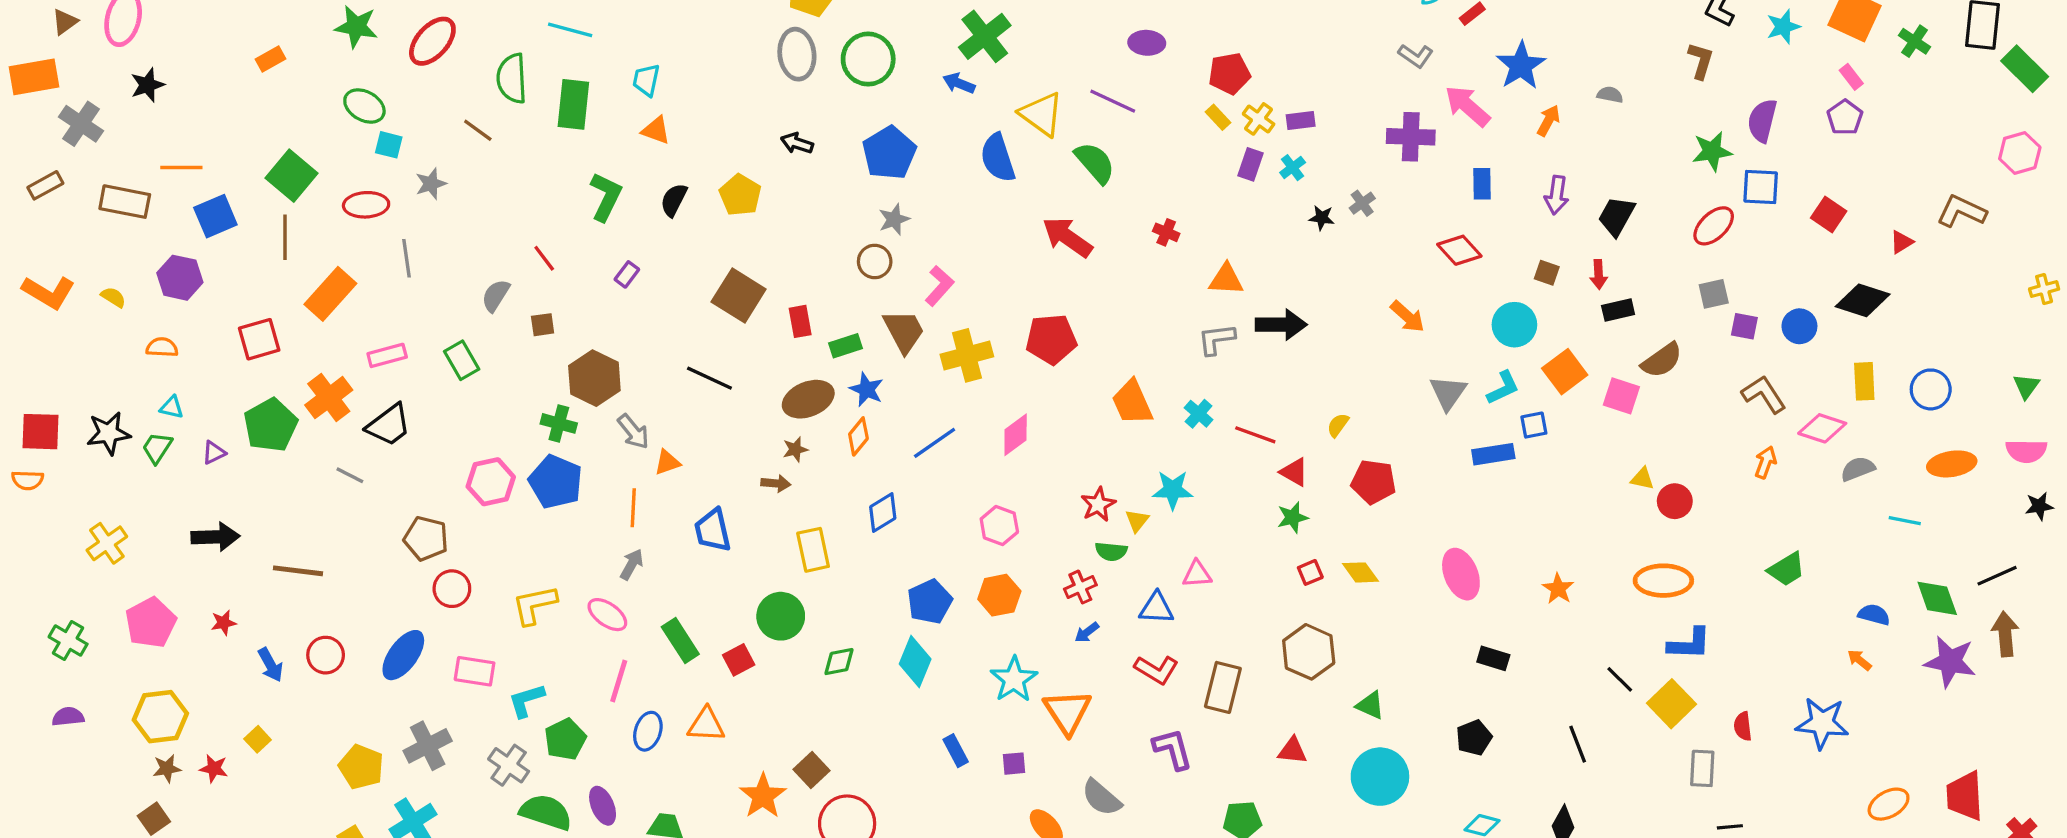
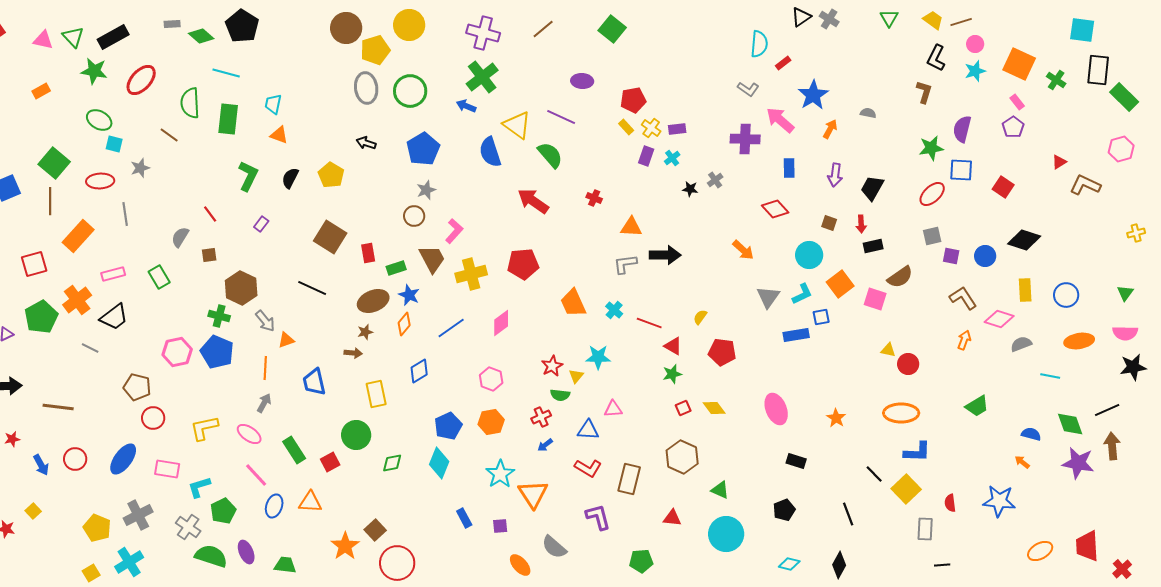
red triangle: (1902, 242) -> (1059, 162), moved
black star: (2039, 506) -> (1133, 367), size x1.5
pink line: (619, 681) -> (256, 475), turned -60

